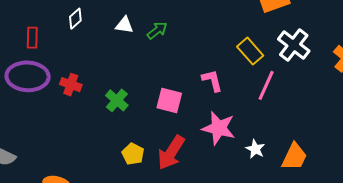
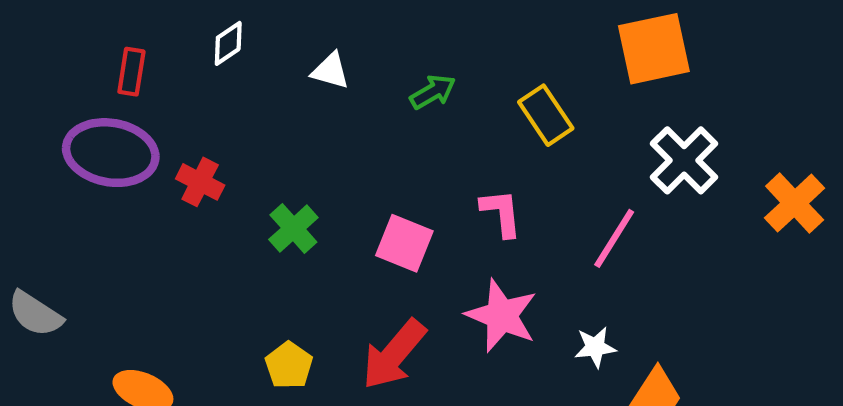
green arrow: (157, 30) -> (433, 92), moved
yellow rectangle: (250, 51) -> (546, 115), moved
white star: (255, 149) -> (595, 347), moved, turned 30
yellow pentagon: (133, 154) -> (289, 365), moved

